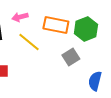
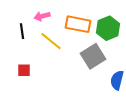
gray square: (71, 57) -> (93, 56), size x1.4

